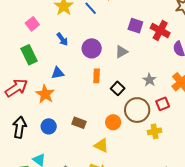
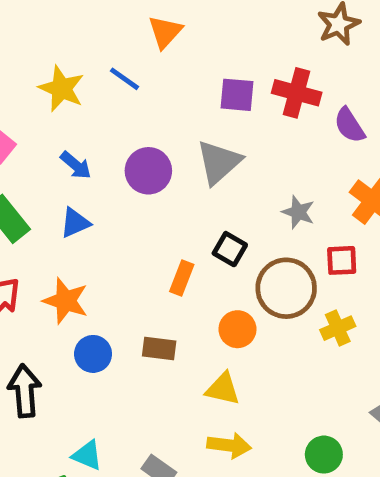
gray triangle: (121, 52) -> (219, 162), size x1.5
blue triangle: (58, 73) -> (75, 223), moved
orange rectangle: (97, 76) -> (182, 278), moved, turned 32
red square: (163, 104) -> (342, 260), turned 32
blue circle: (49, 126) -> (93, 354), moved

